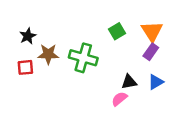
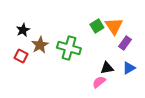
orange triangle: (152, 31) -> (114, 26), moved
brown star: (48, 54) -> (40, 45), turned -30
red square: (25, 67) -> (21, 56), turned 32

